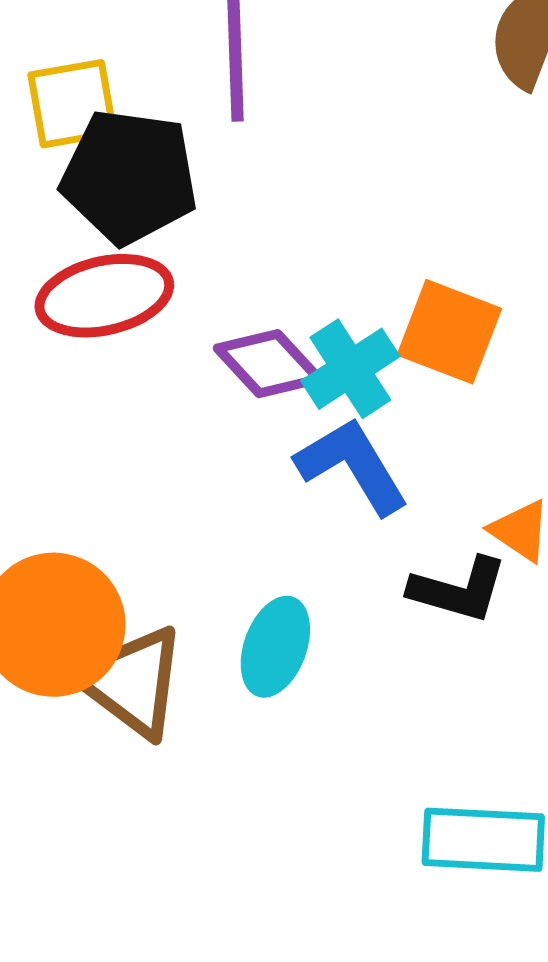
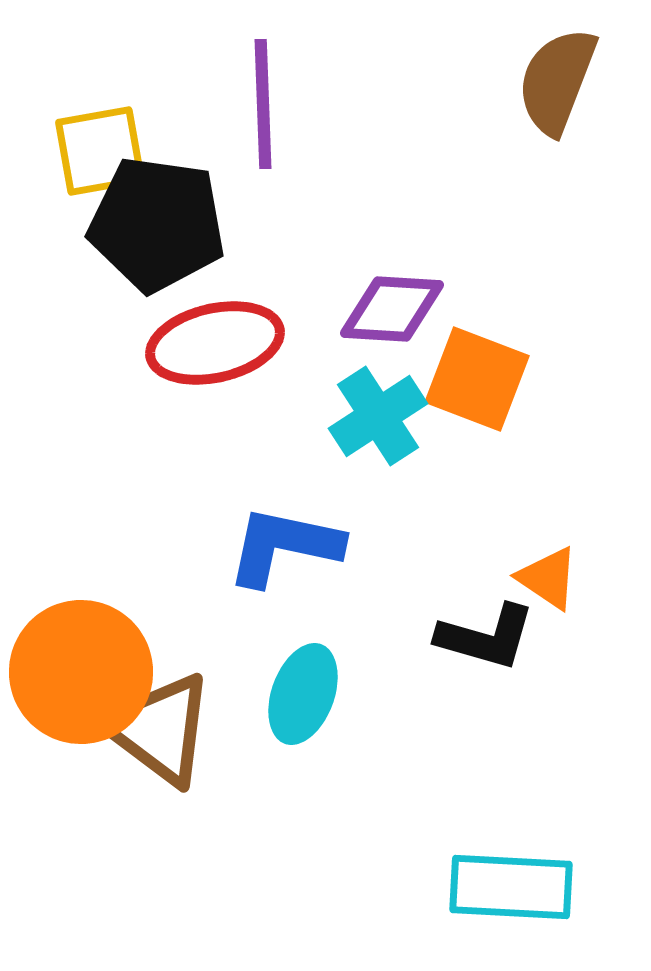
red ellipse: (104, 296) -> (215, 343), moved
purple diamond: (268, 364) -> (392, 309), moved, turned -44
blue L-shape: (352, 466) -> (284, 546), moved, turned -47

